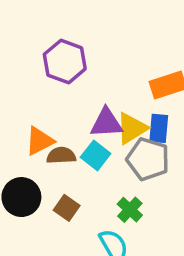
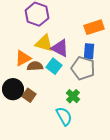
purple triangle: (106, 123) -> (60, 48), turned 30
yellow triangle: (132, 128) -> (44, 43), moved, turned 48
brown square: (67, 208) -> (29, 95), moved

